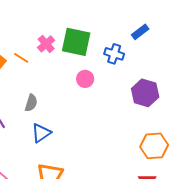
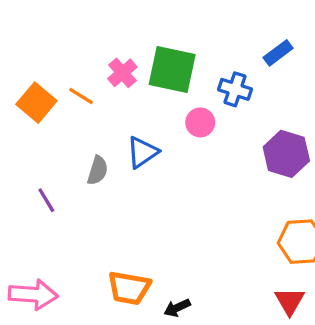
pink circle: (85, 79) -> (200, 122), moved
blue triangle: (41, 133) -> (142, 152), moved

